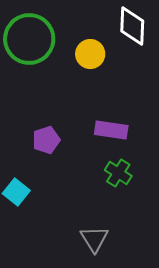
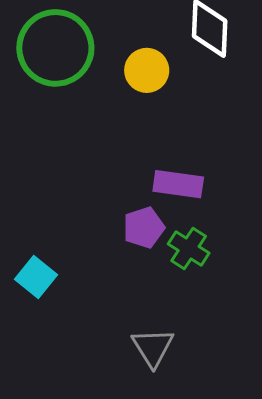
purple pentagon: (46, 140) -> (144, 228), moved

